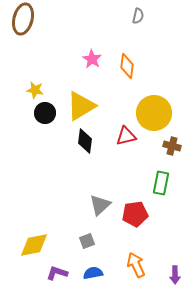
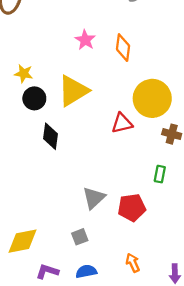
black diamond: (85, 141) -> (51, 136), moved
green rectangle: (161, 183) -> (160, 174), size x0.7
orange arrow: (136, 265) -> (133, 263), size x0.7

